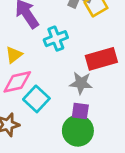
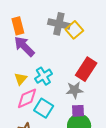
cyan cross: (56, 39) -> (43, 76), moved
red rectangle: (101, 59) -> (86, 69), turned -30

